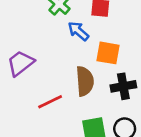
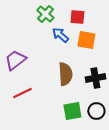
orange square: (108, 53) -> (86, 40), moved
red line: (50, 102) -> (22, 93), moved

